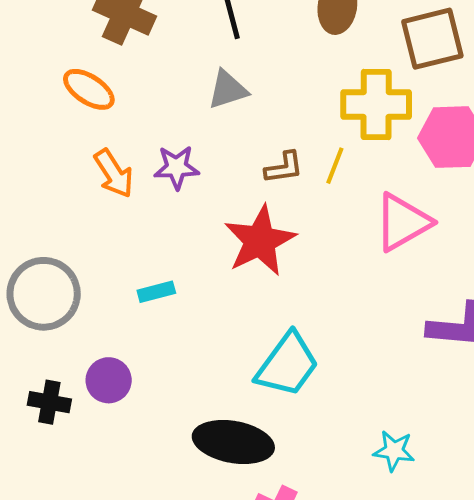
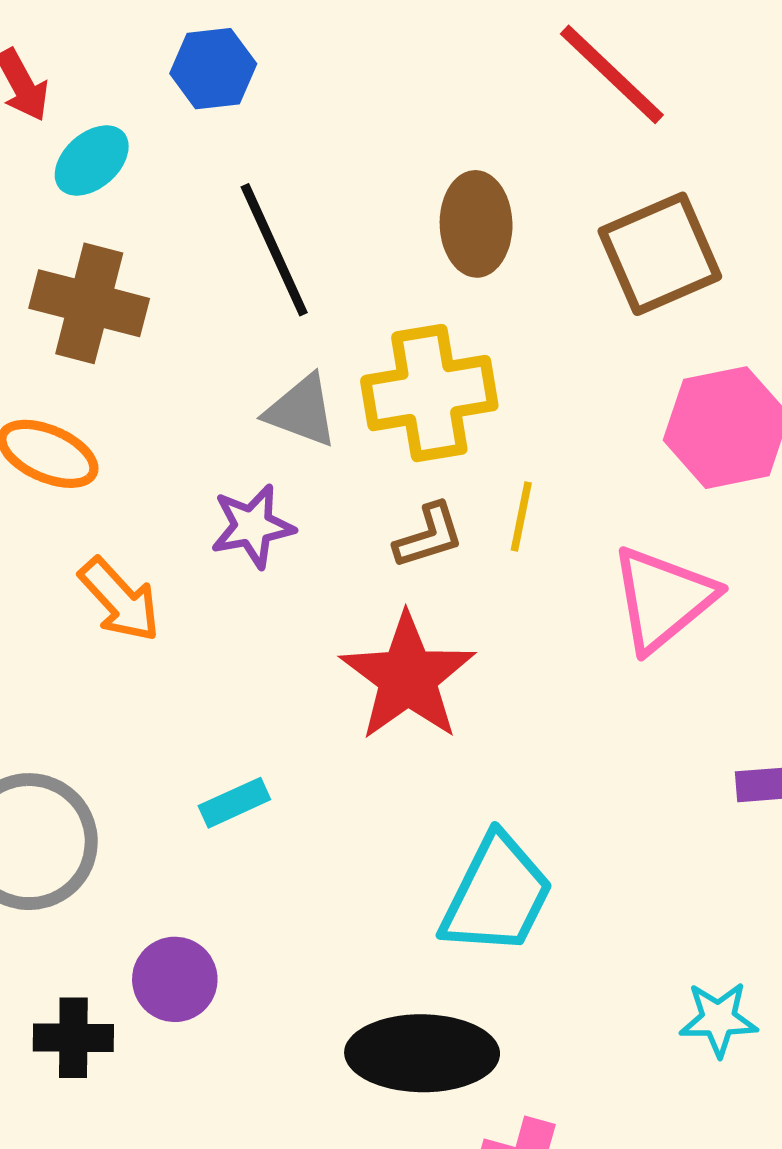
gray triangle: (228, 90) -> (302, 411), turned 48
yellow cross: (376, 105) -> (429, 393), moved
purple star: (177, 167) -> (252, 526), moved

